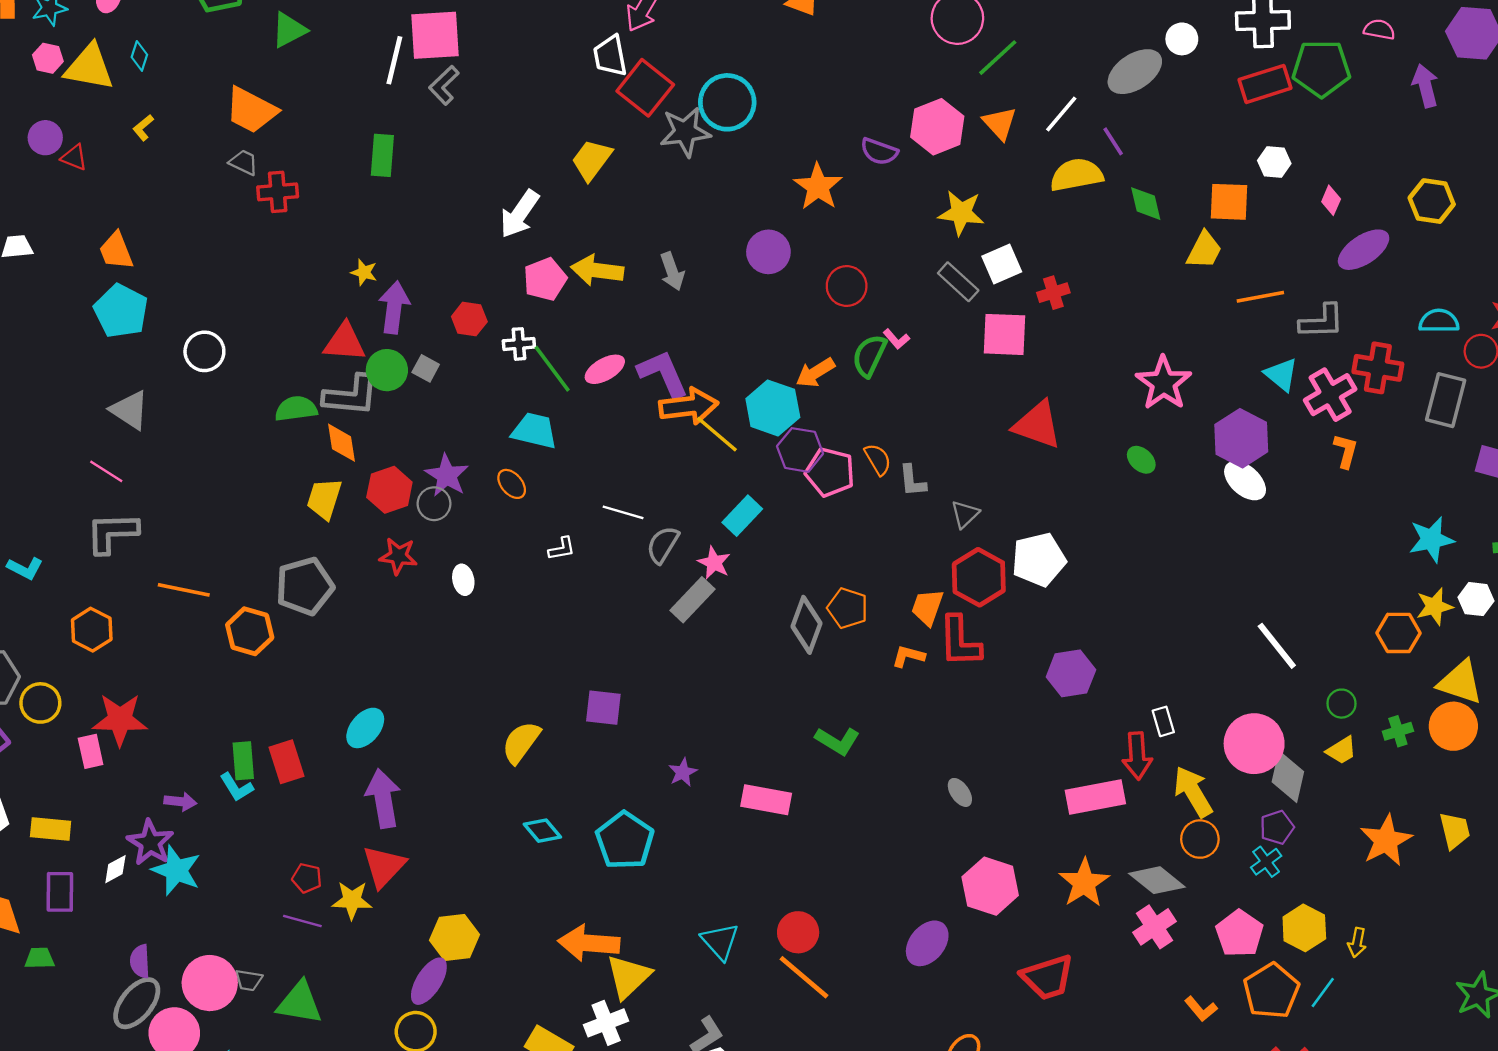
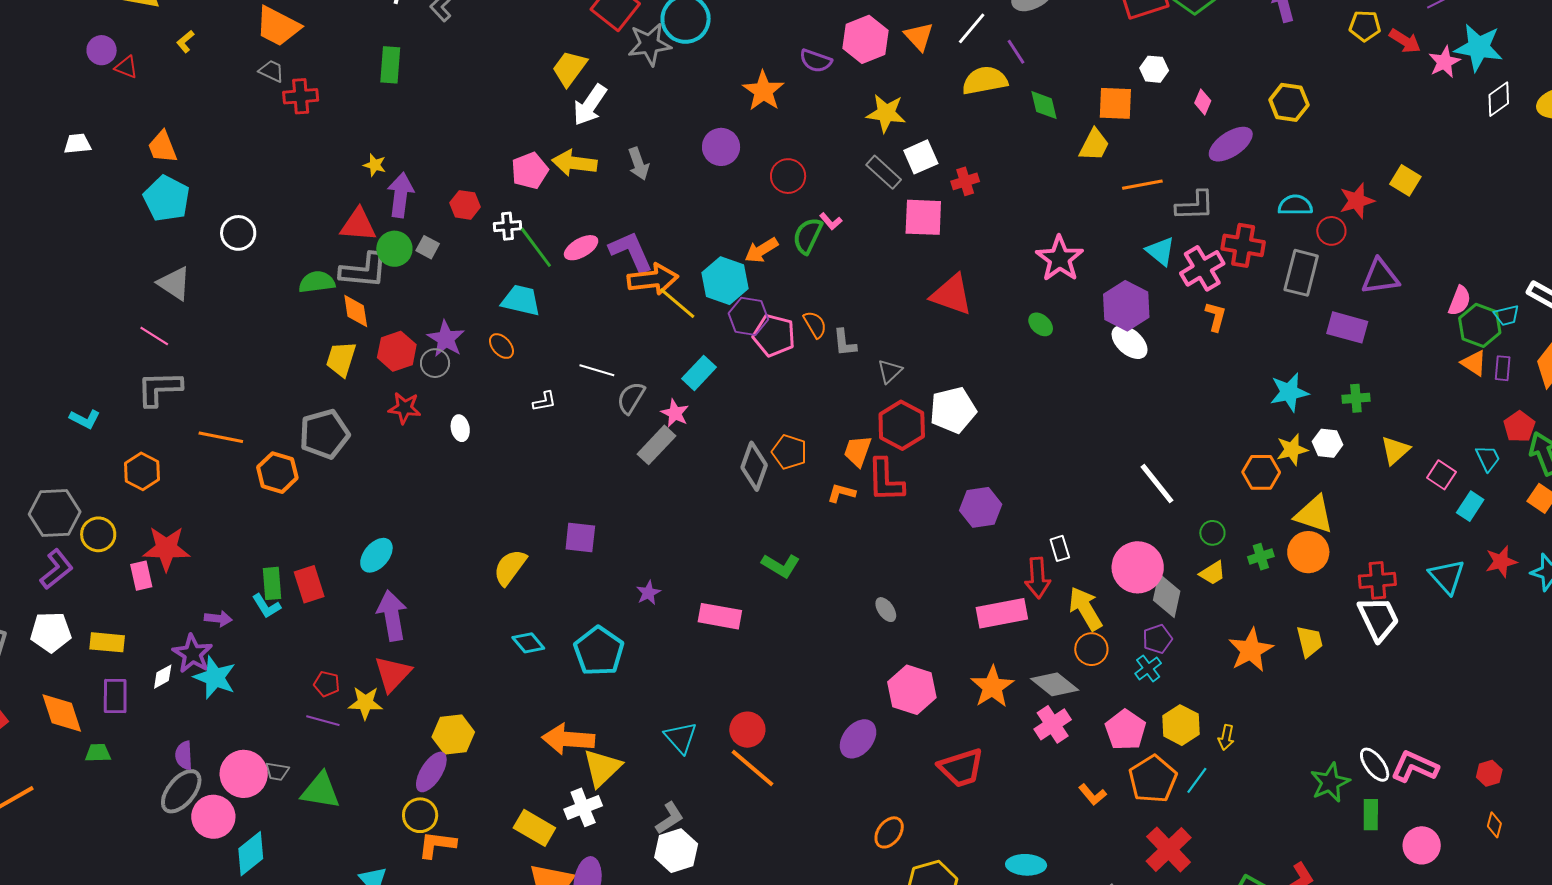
white arrow: (520, 214) -> (590, 105), moved

